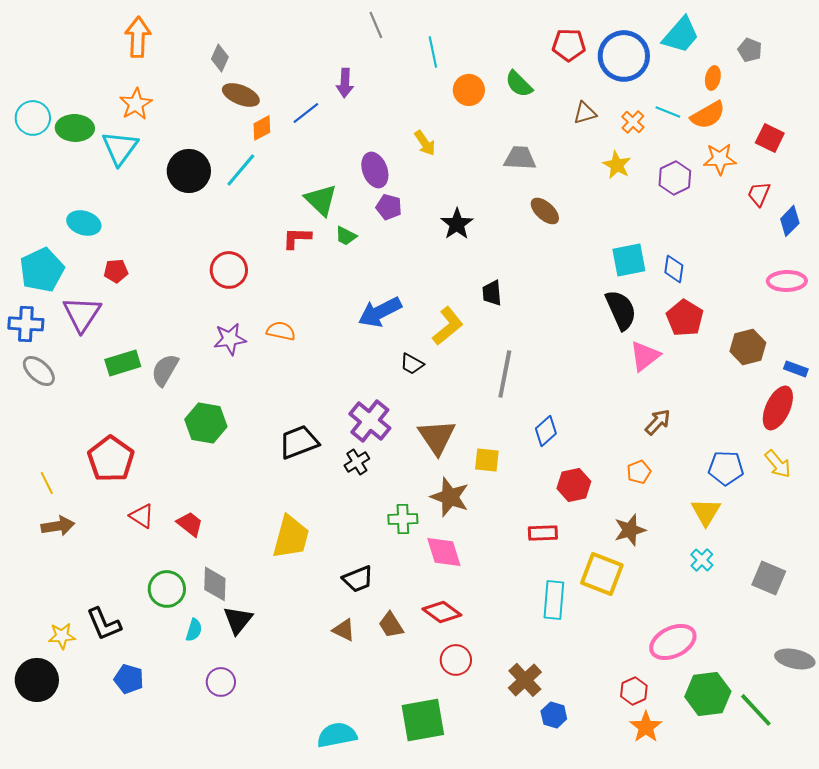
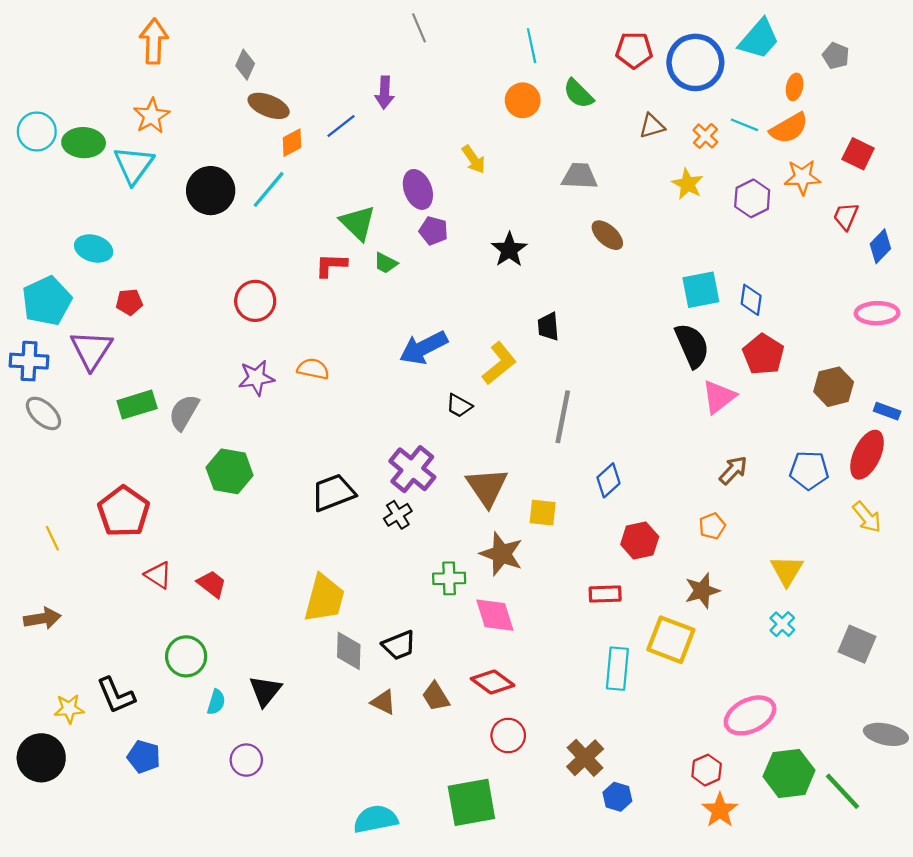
cyan line: (433, 52) -> (532, 46), moved
blue pentagon: (726, 468) -> (809, 470), moved
brown arrow: (58, 526) -> (42, 618), moved
gray diamond: (215, 584) -> (349, 651), moved

